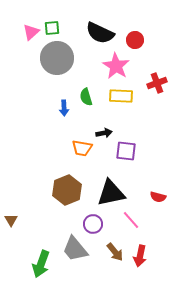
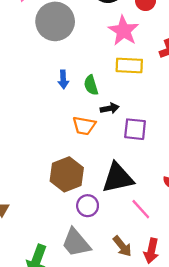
green semicircle: (86, 97) -> (91, 85), moved
purple circle: (93, 224) -> (88, 206), moved

